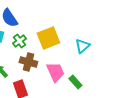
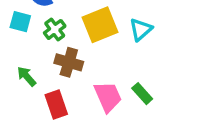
cyan triangle: (82, 46) -> (141, 29), moved
pink trapezoid: (55, 72) -> (108, 97), moved

